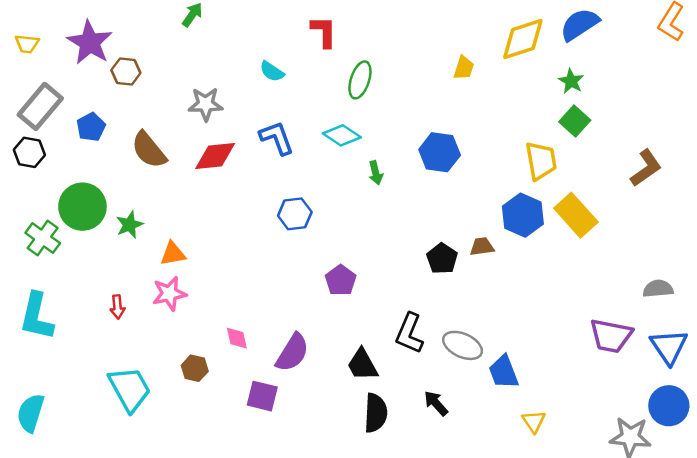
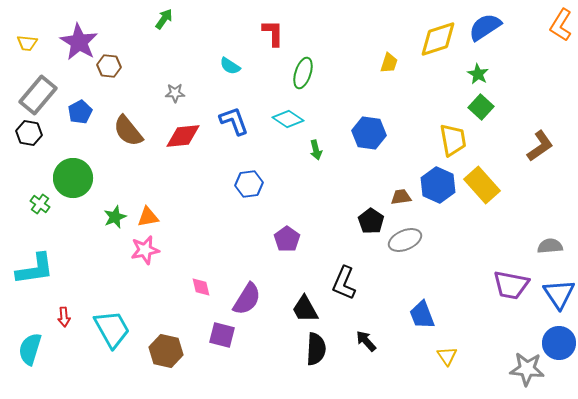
gray star: (206, 104) -> (175, 93), size x0.7
green star: (130, 225) -> (115, 217), moved
green cross: (43, 238) -> (40, 204), size x0.7
brown trapezoid: (482, 246) -> (401, 197), moved
red arrow: (117, 307) -> (64, 317), moved
cyan L-shape: (37, 316) -> (35, 269), turned -111
gray ellipse: (463, 345) -> (405, 240), moved, turned -48
brown hexagon: (195, 368) -> (166, 351), moved, size x1.5

